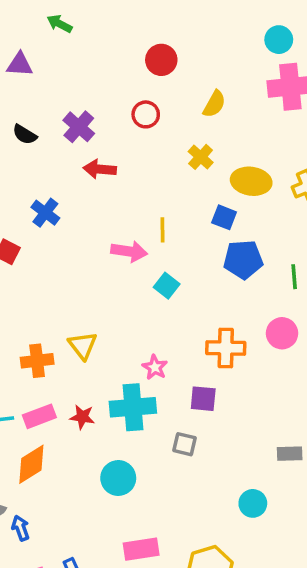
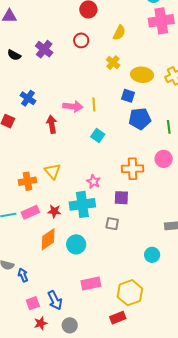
red arrow: (100, 169) -> (52, 124), moved, turned 78
pink arrow: (129, 251) -> (73, 106), moved
orange diamond: (31, 464) -> (48, 239), moved

